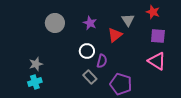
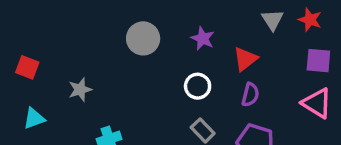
gray triangle: (128, 20) -> (273, 20), moved
purple semicircle: (102, 61) -> (250, 95), moved
gray star: (36, 64) -> (80, 90), moved

